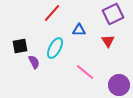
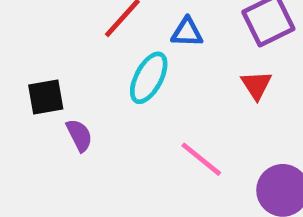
blue triangle: (79, 30) -> (187, 32), moved
cyan ellipse: (55, 48) -> (149, 78), moved

